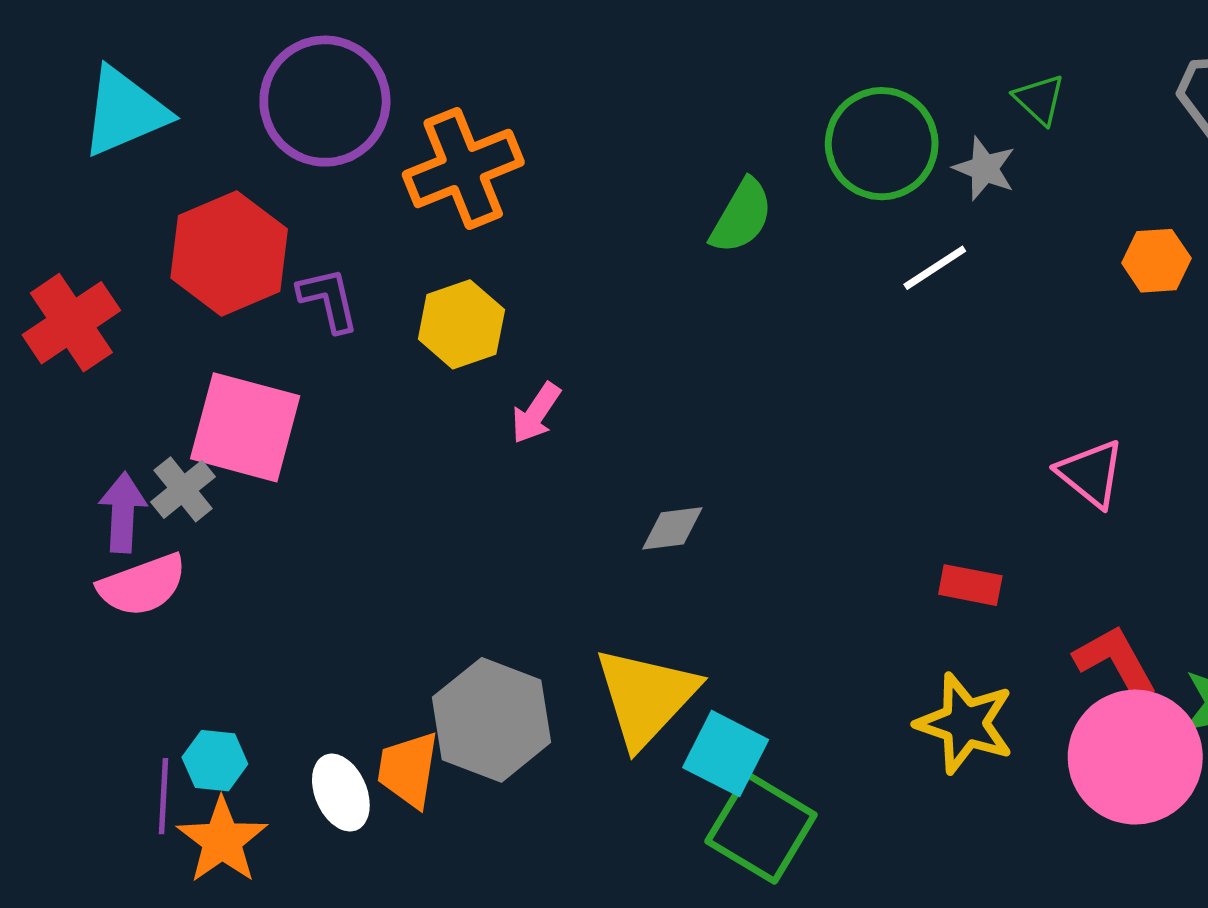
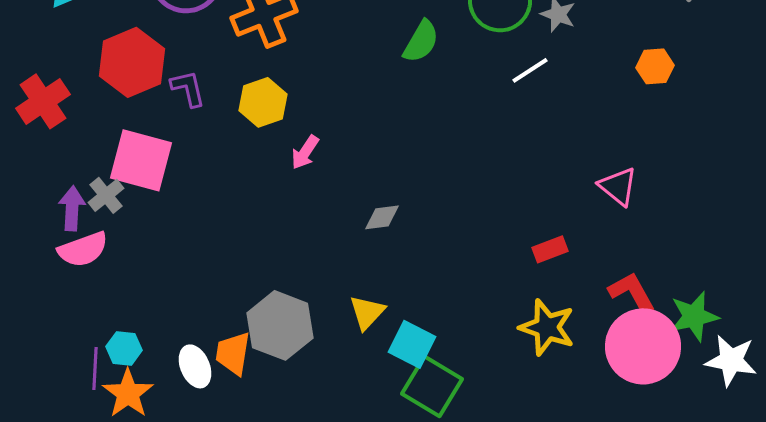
red rectangle: (970, 585) -> (550, 249), turned -32
yellow triangle: (646, 697) -> (367, 312), size x0.6

